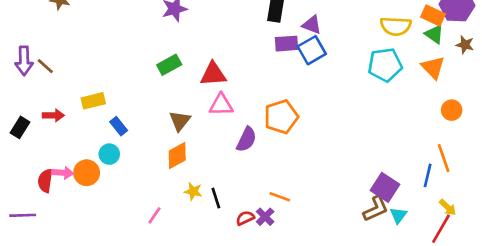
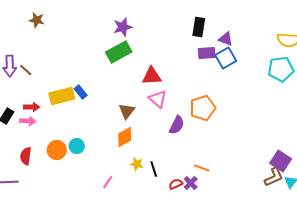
green rectangle: (169, 65) -> (119, 52), moved, size x1.4
yellow rectangle: (93, 101) -> (62, 96), size x1.4
pink triangle: (221, 105) -> (158, 99), turned 42
blue rectangle: (119, 126) -> (81, 92), moved
cyan circle: (109, 154) -> (77, 146), moved
pink arrow: (63, 173) -> (28, 121), moved

